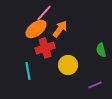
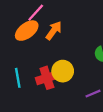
red cross: (45, 48) -> (47, 78), moved

